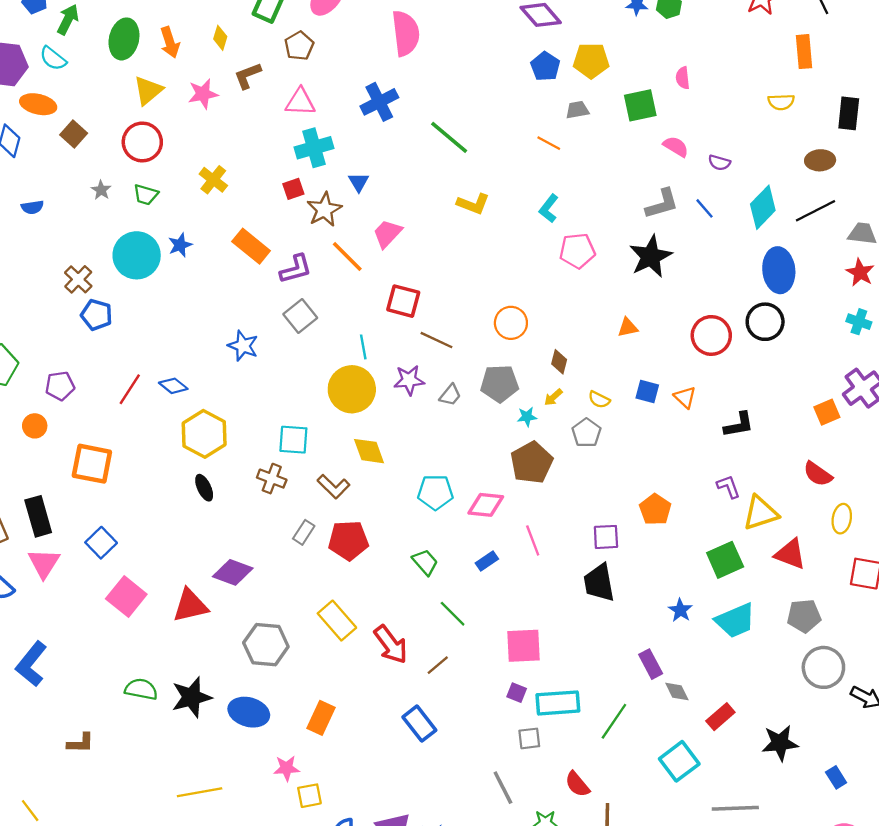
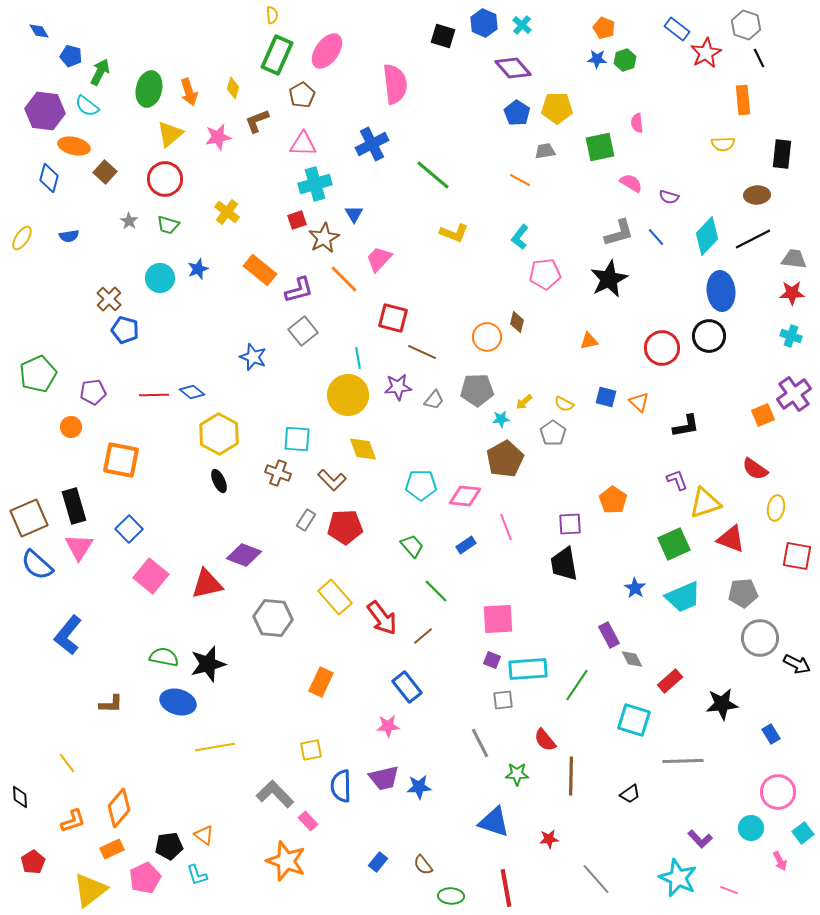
cyan circle: (137, 255) -> (160, 278), size x0.7
red star: (860, 272) -> (792, 293), turned -30
brown diamond: (559, 362) -> (517, 322), moved
red line: (130, 389) -> (154, 395), turned 56
blue ellipse: (249, 712) -> (178, 702), moved
cyan square: (679, 761) -> (634, 720), turned -36
pink star: (287, 768) -> (388, 726), moved

